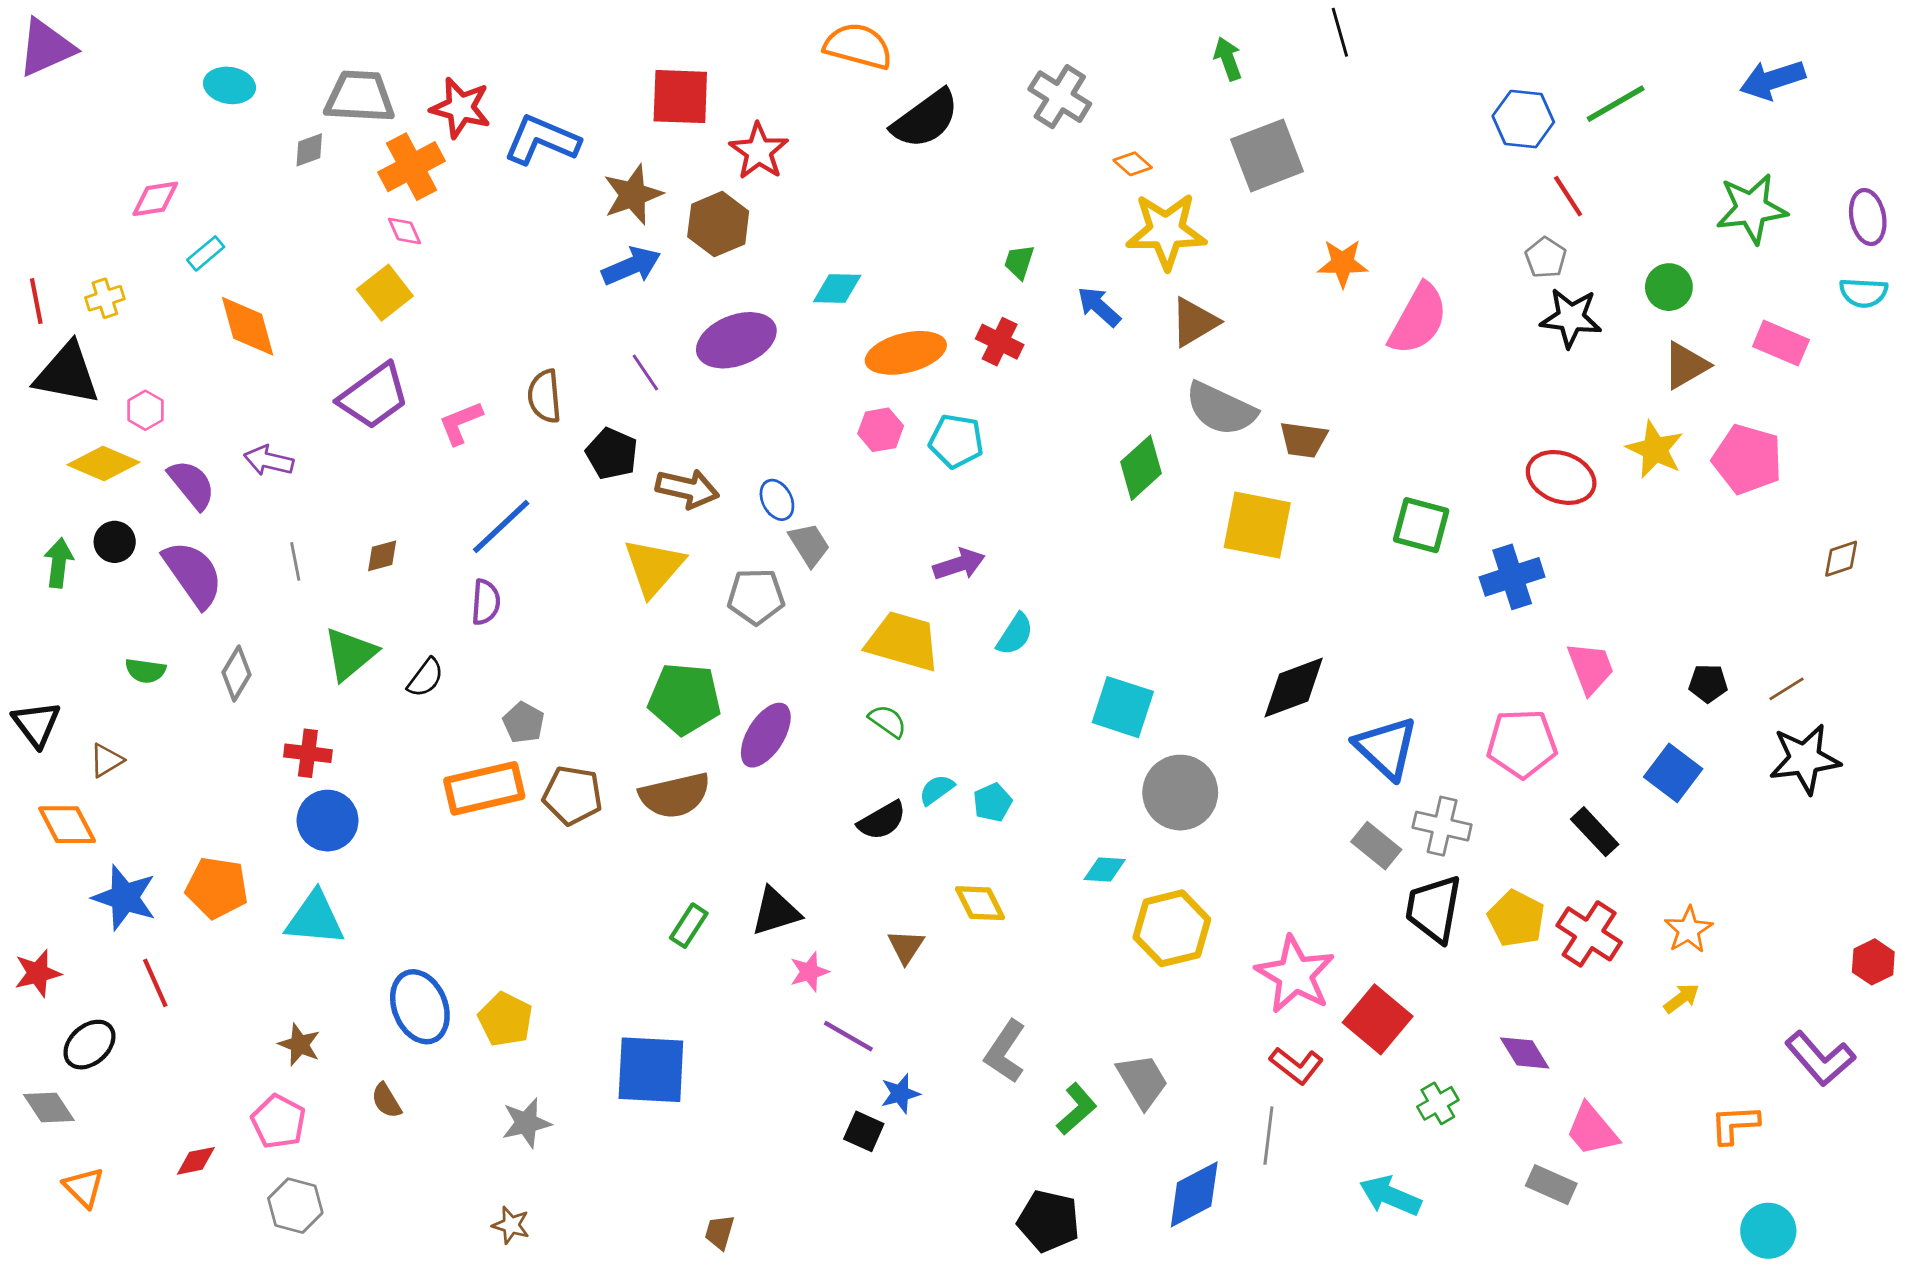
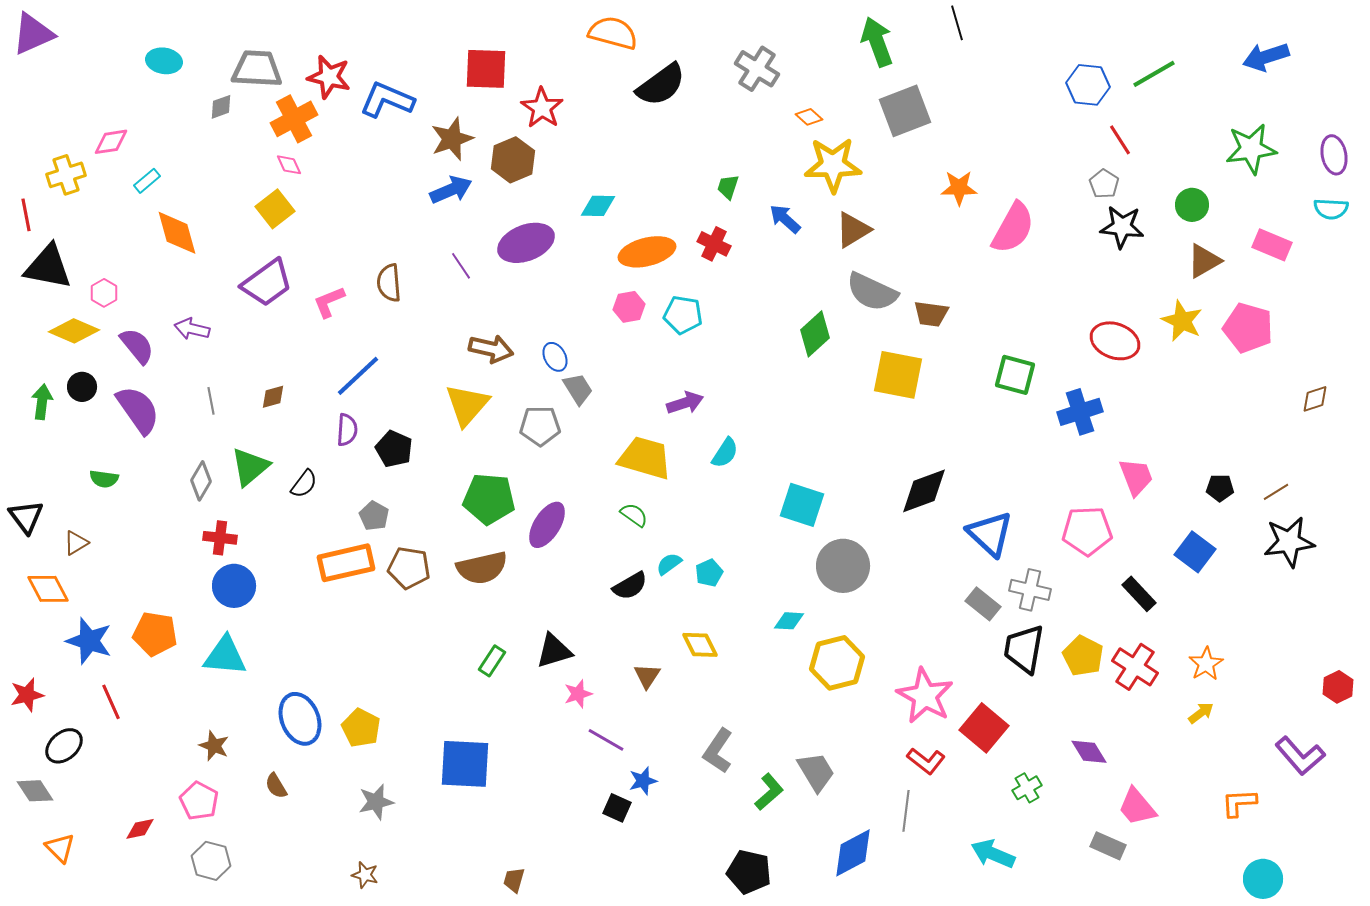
green arrow: (1228, 59) -> (877, 42), size x1.6
yellow cross: (105, 298) -> (66, 175), moved, size x1.4
black pentagon: (612, 454) -> (394, 449), moved
gray diamond: (236, 673) -> (201, 481), moved

